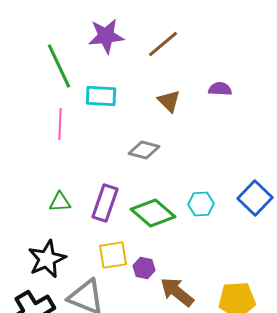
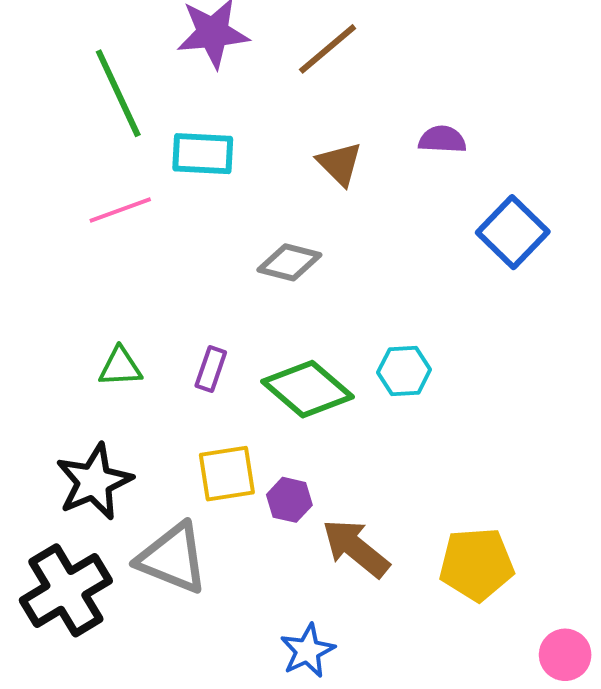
pink line: (60, 124) -> (120, 210), turned 68
blue square: (255, 198) -> (513, 232), moved
purple rectangle: (105, 203) -> (211, 369), size x0.6

